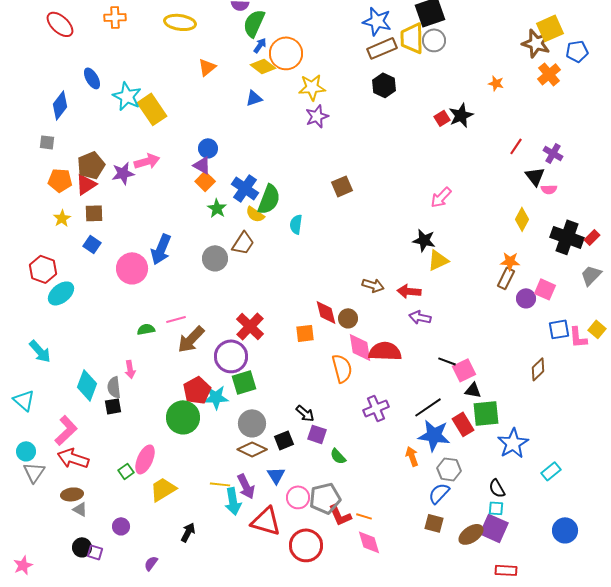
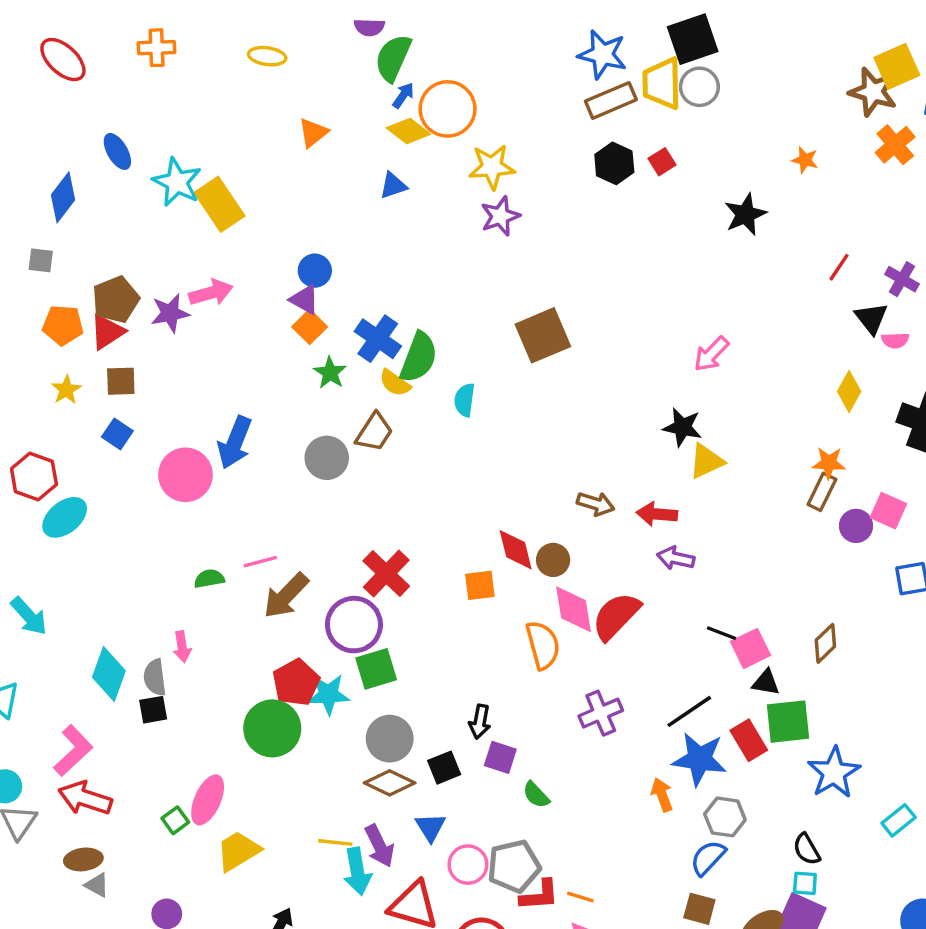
yellow ellipse: (180, 22) -> (267, 56), size x0.7
red square: (442, 118) -> (662, 162), moved
brown square: (342, 186) -> (543, 335), size x1.5
red semicircle: (385, 351) -> (616, 616), turned -48
brown diamond: (538, 369) -> (825, 643), moved
black arrow: (305, 413) -> (480, 722), turned 60
red L-shape: (340, 515) -> (539, 895), turned -70

